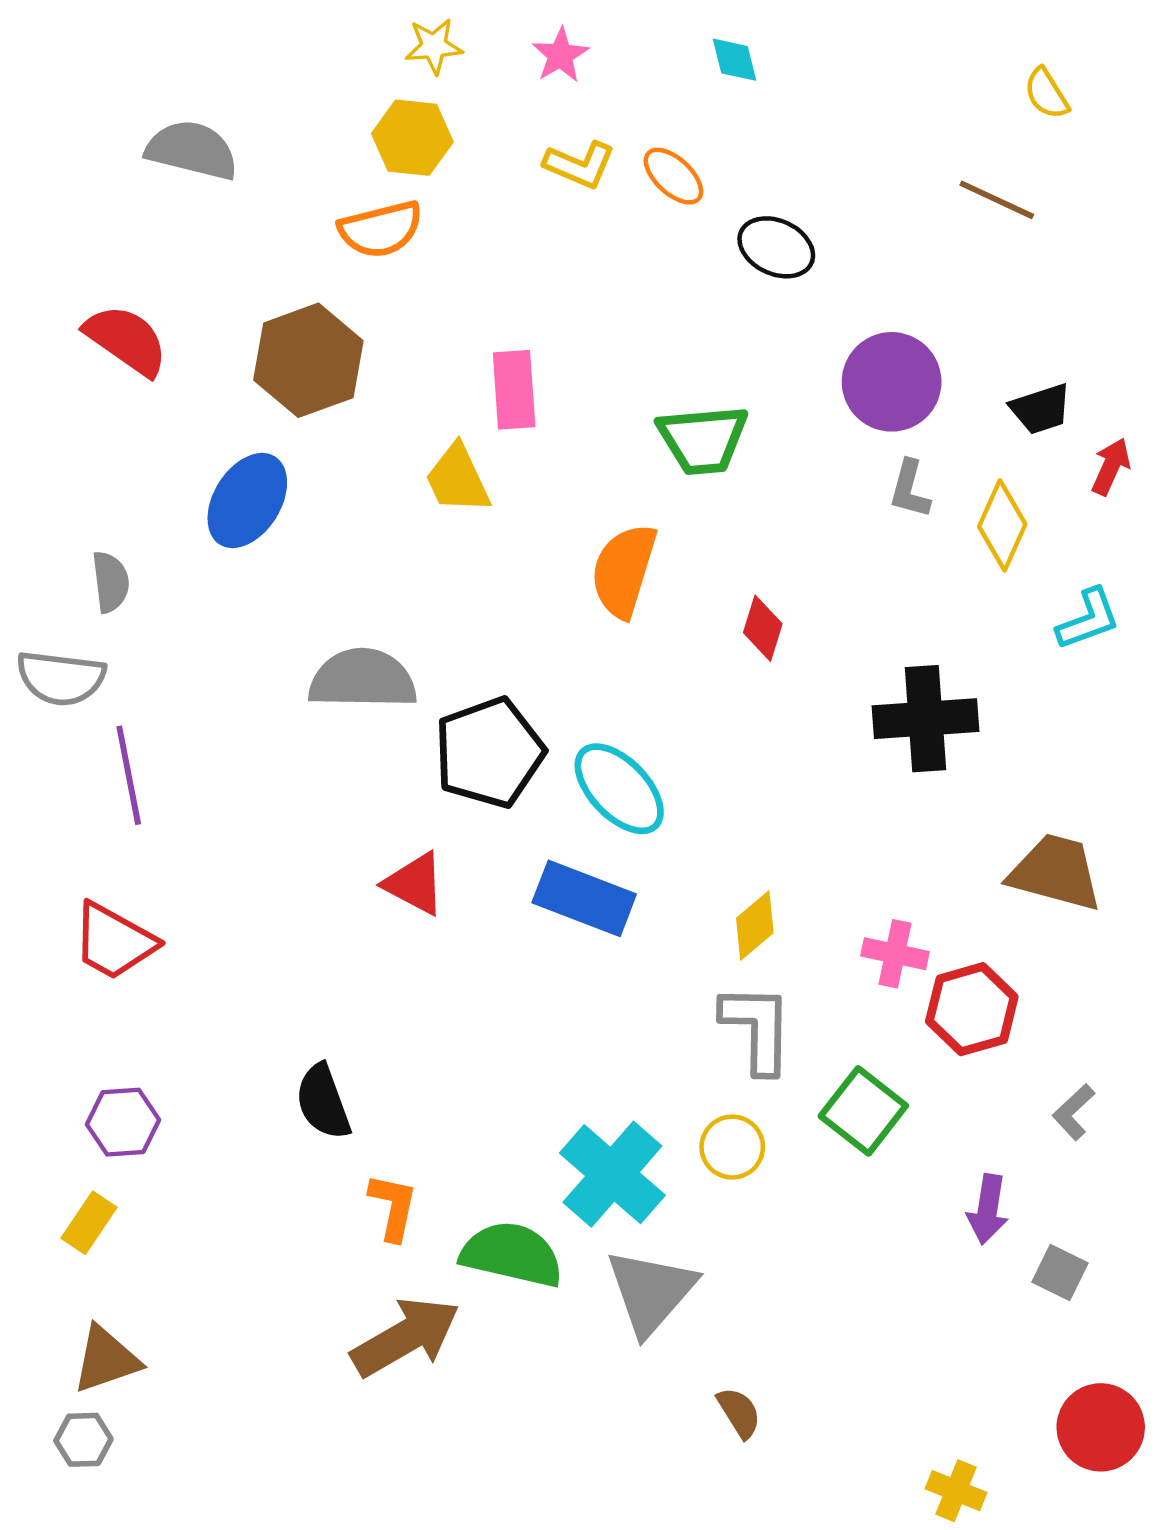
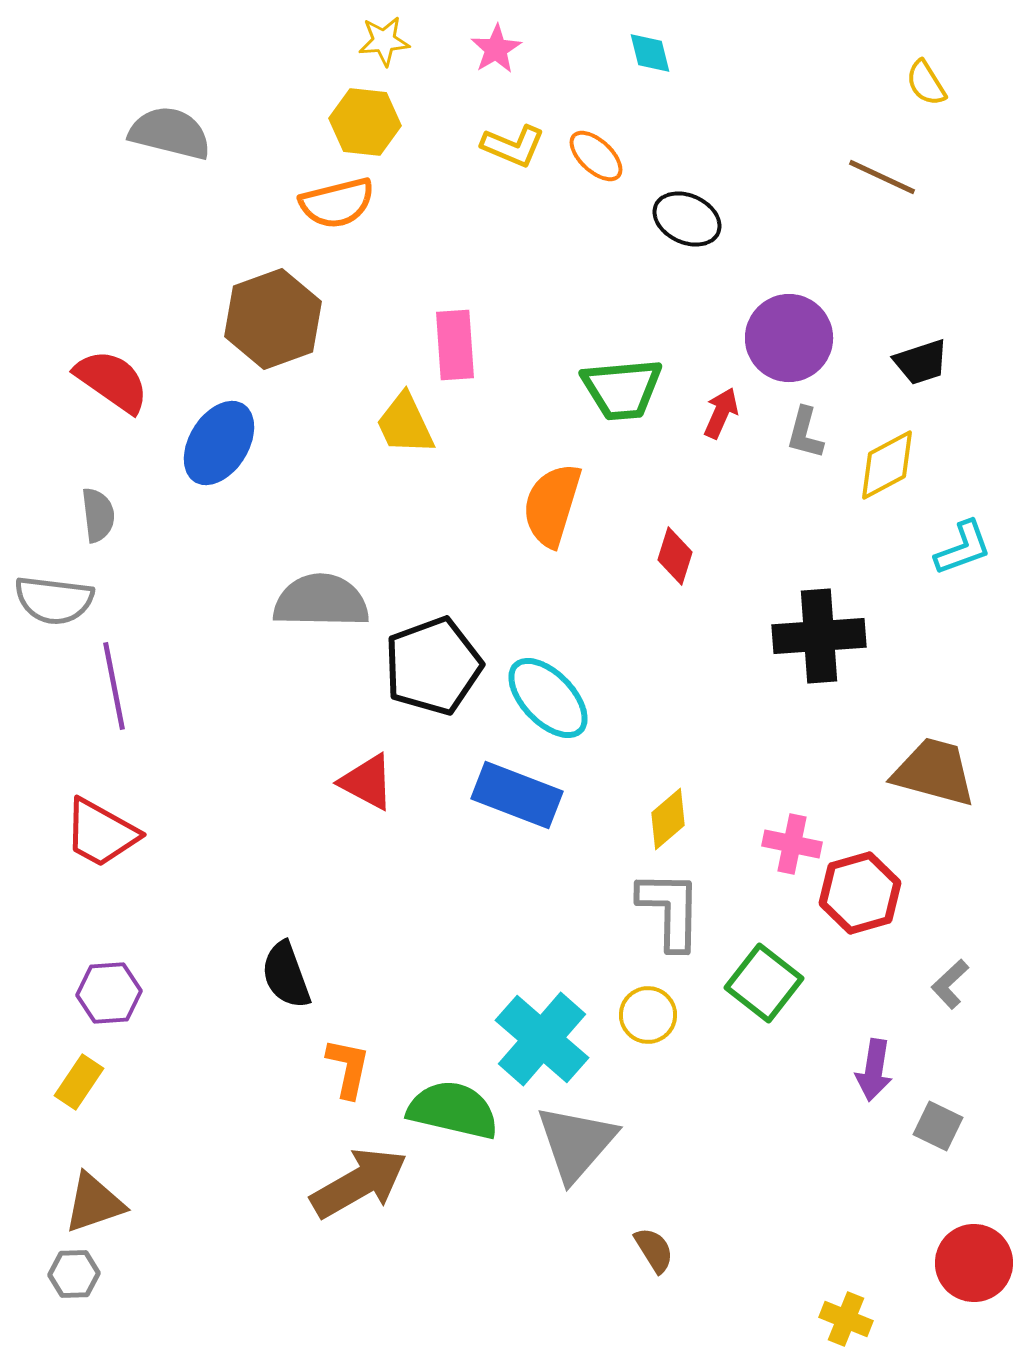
red semicircle: (126, 340) -> (112, 381), moved
red arrow: (1111, 467) -> (721, 413), moved
yellow diamond: (1002, 525) -> (887, 465), turned 38

